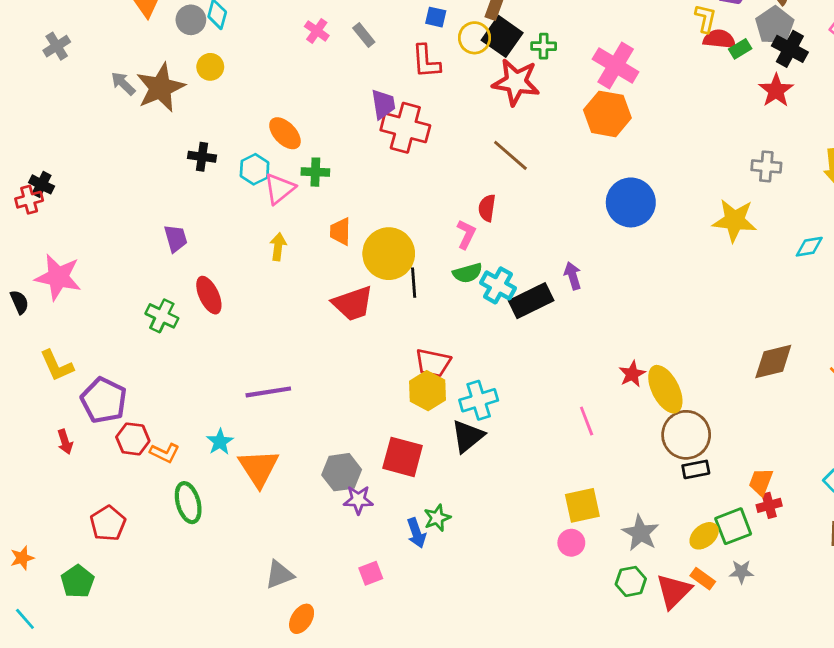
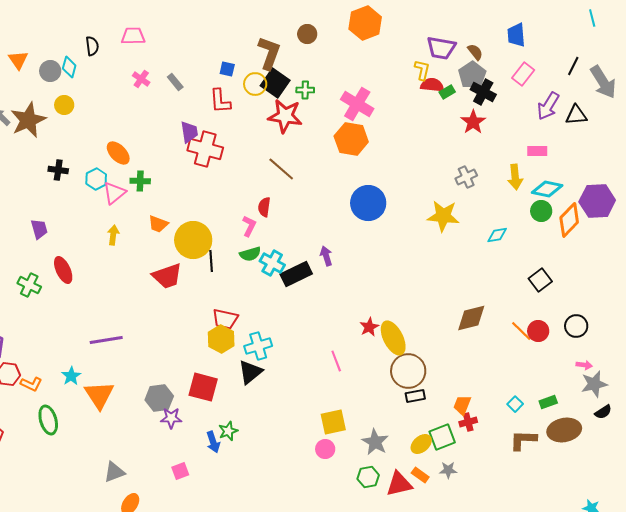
gray cross: (766, 166) -> (466, 177), turned -30
orange trapezoid: (340, 231) -> (158, 224), turned -70
red triangle: (674, 591) -> (399, 484), turned 32

